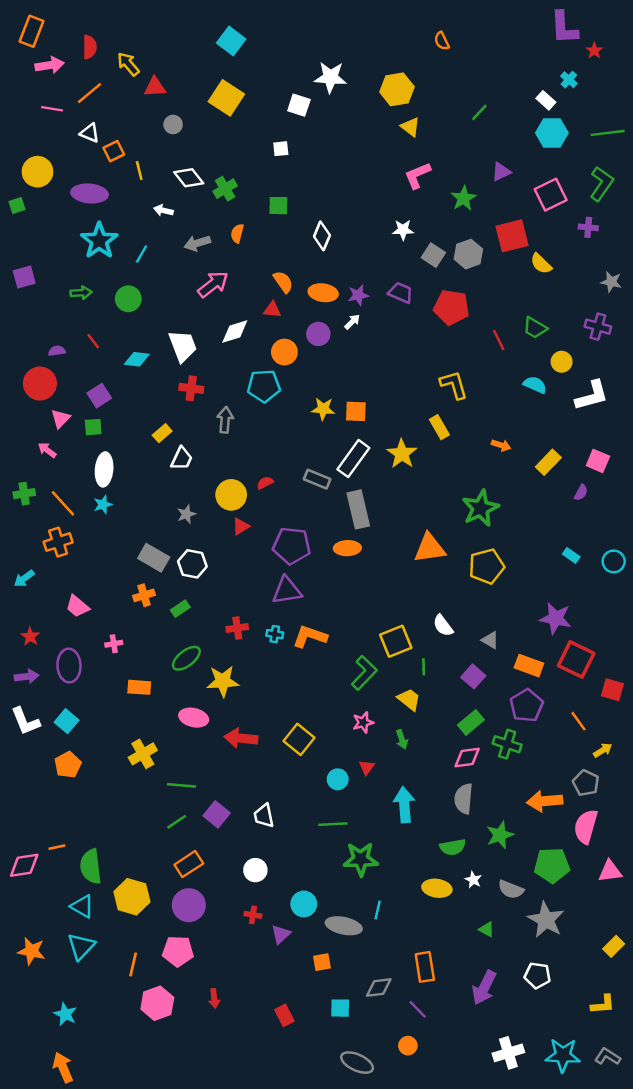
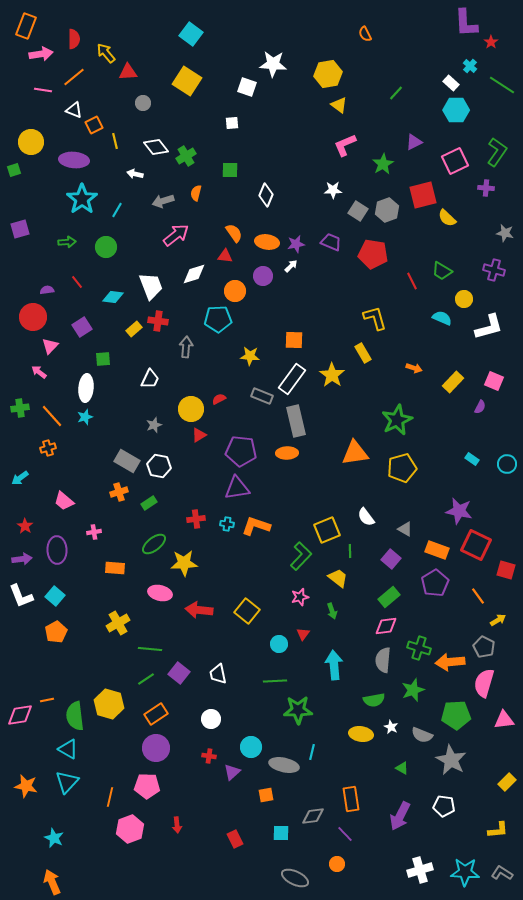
green line: (608, 133) -> (502, 85), moved, turned 40
yellow star: (323, 409) -> (250, 356), moved
green square: (93, 427) -> (103, 359), moved
yellow rectangle: (162, 433) -> (134, 329), moved
orange cross: (58, 542) -> (48, 448), size x0.7
green cross: (507, 744) -> (419, 648), moved
yellow hexagon: (132, 897) -> (109, 704), moved

